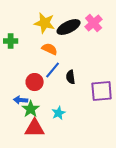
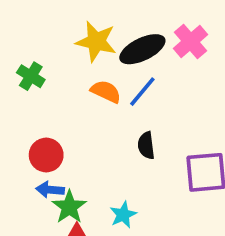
green cross: (11, 41) -> (31, 76), turned 32
blue line: (53, 70) -> (142, 92), moved
red circle: (35, 82) -> (46, 155), moved

